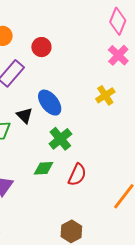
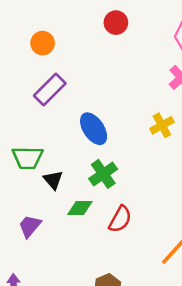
red circle: (41, 47) -> (116, 23), moved
black triangle: (25, 115) -> (53, 180), moved

